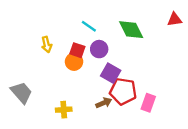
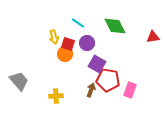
red triangle: (175, 19) -> (153, 37), moved
yellow arrow: (47, 45) -> (54, 37), moved
brown arrow: (104, 103) -> (91, 90), turned -48

